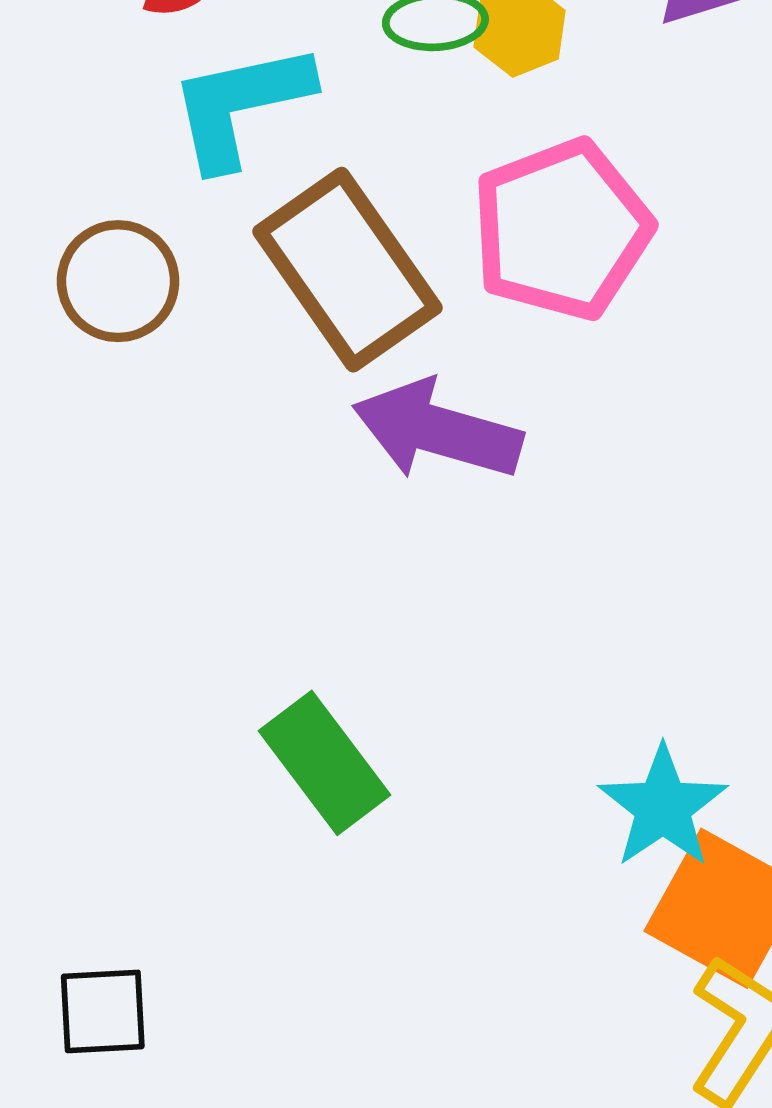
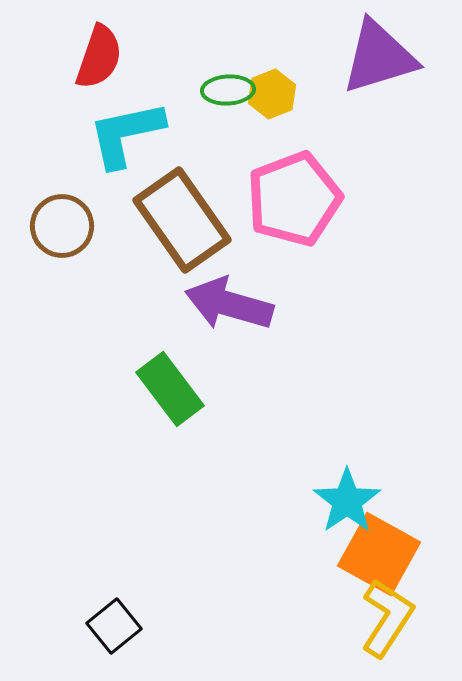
green rectangle: (325, 763) -> (170, 389), moved
black square: (103, 1011) -> (114, 626), moved, turned -36

